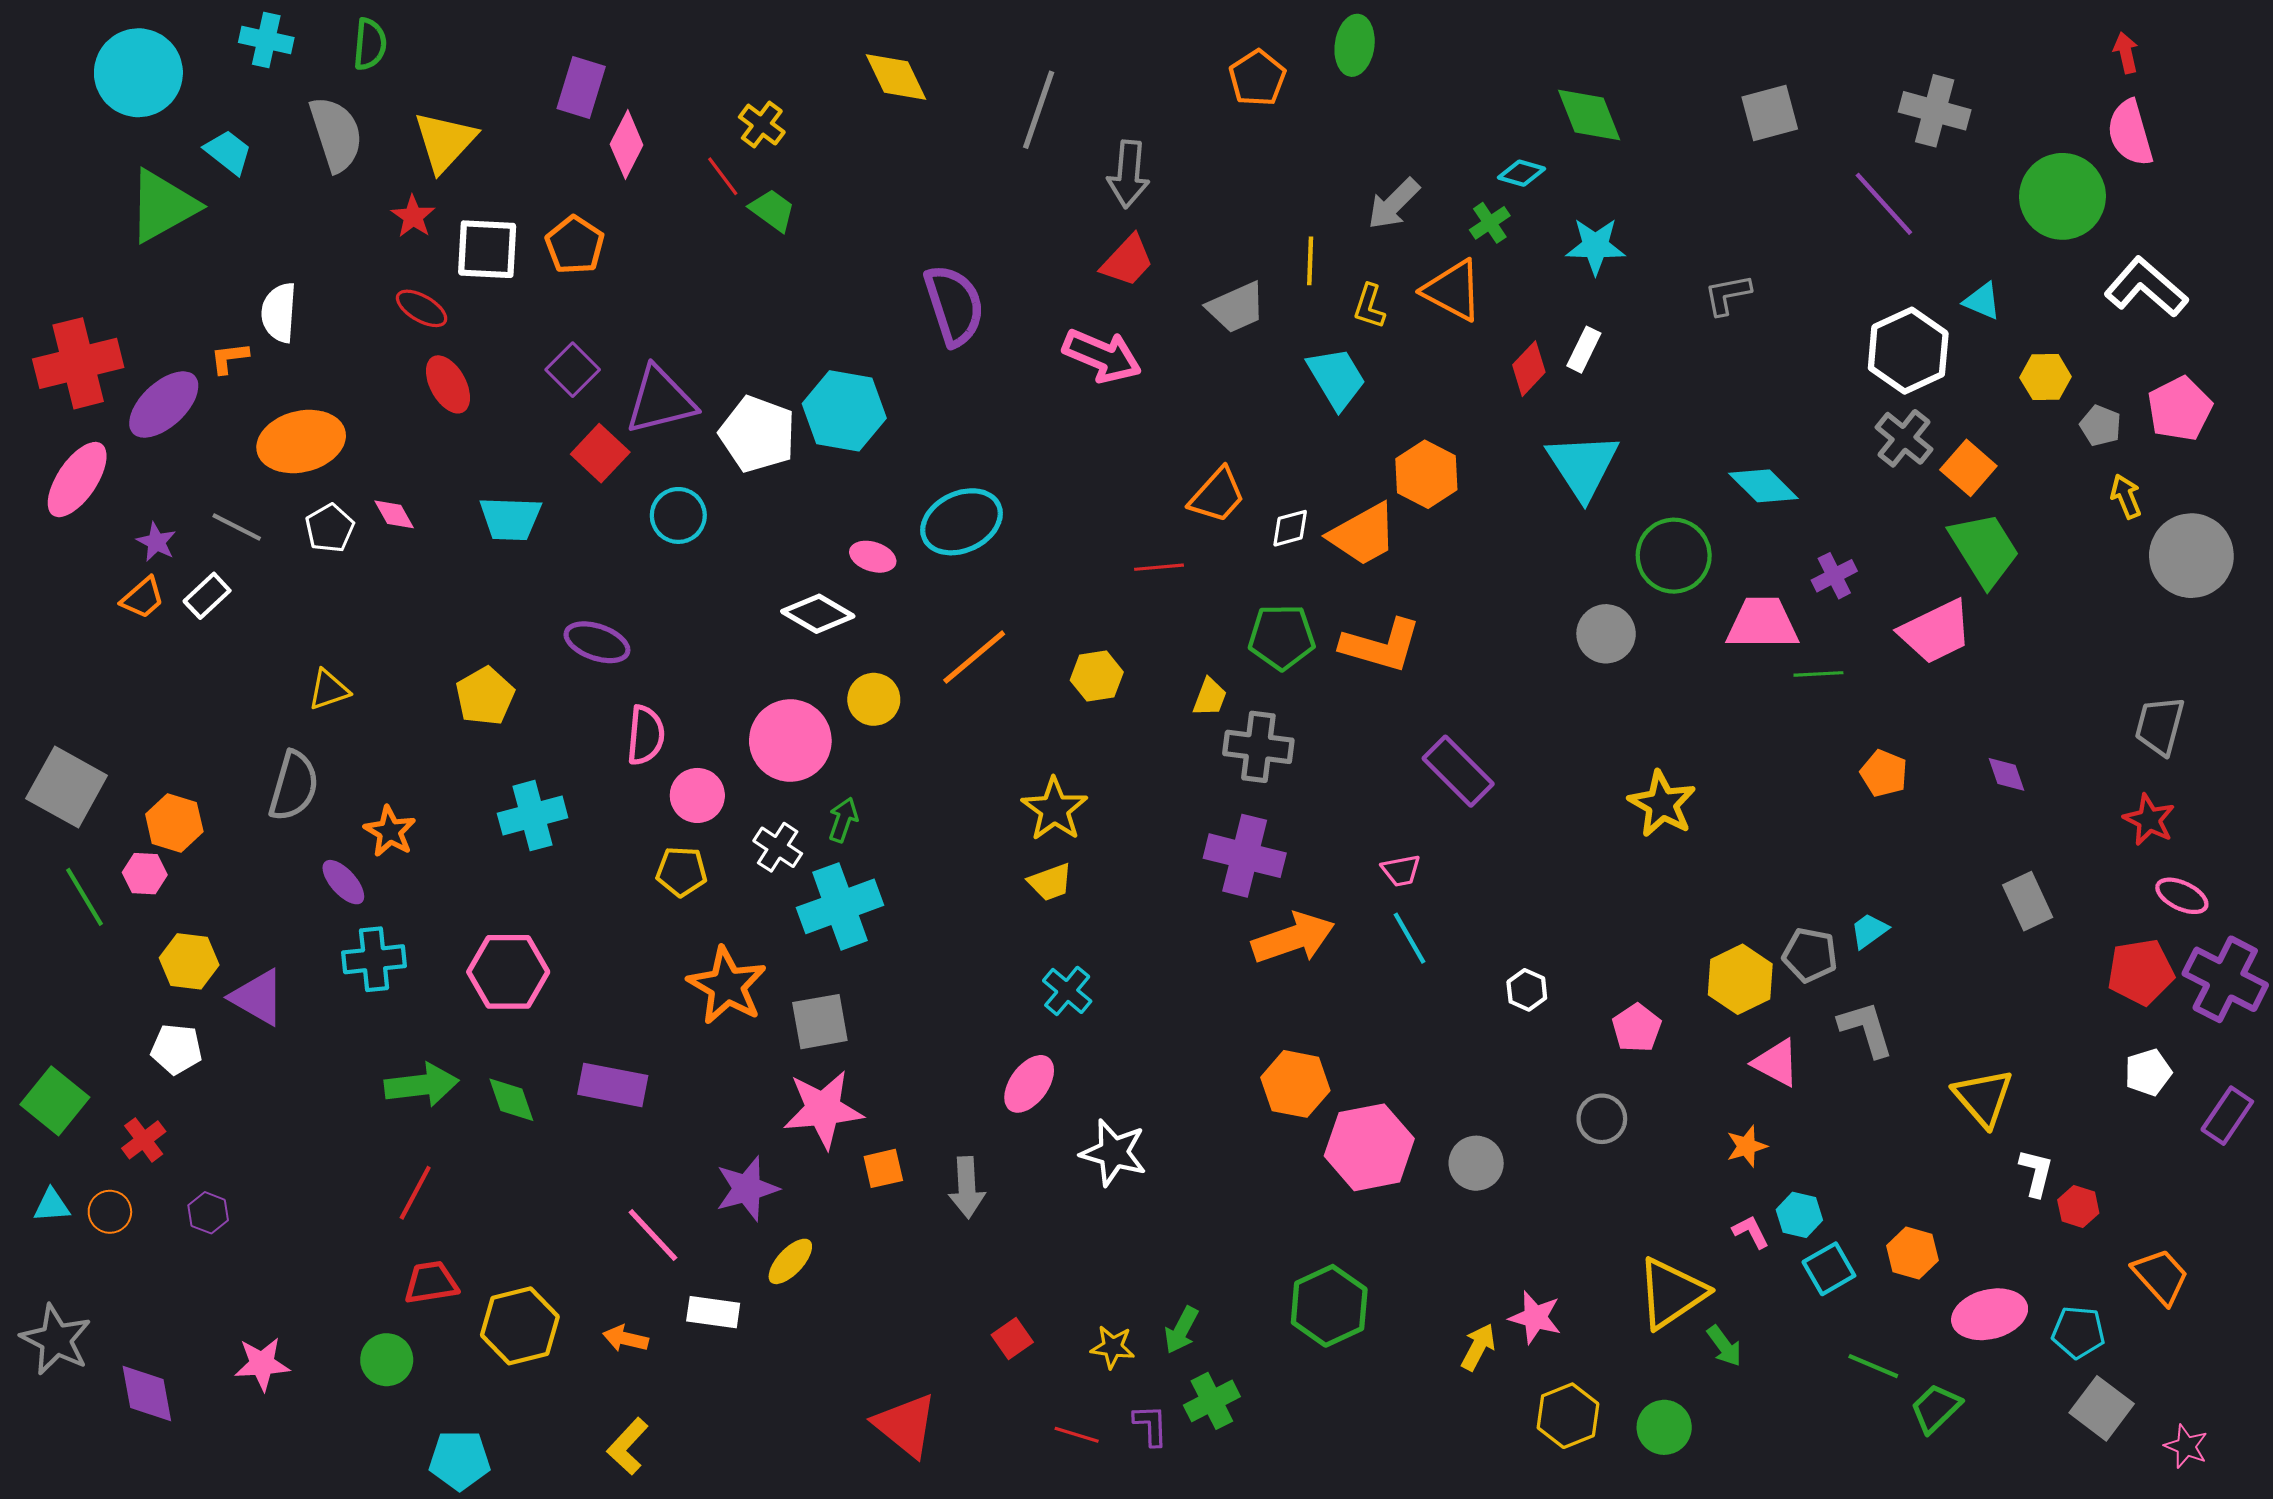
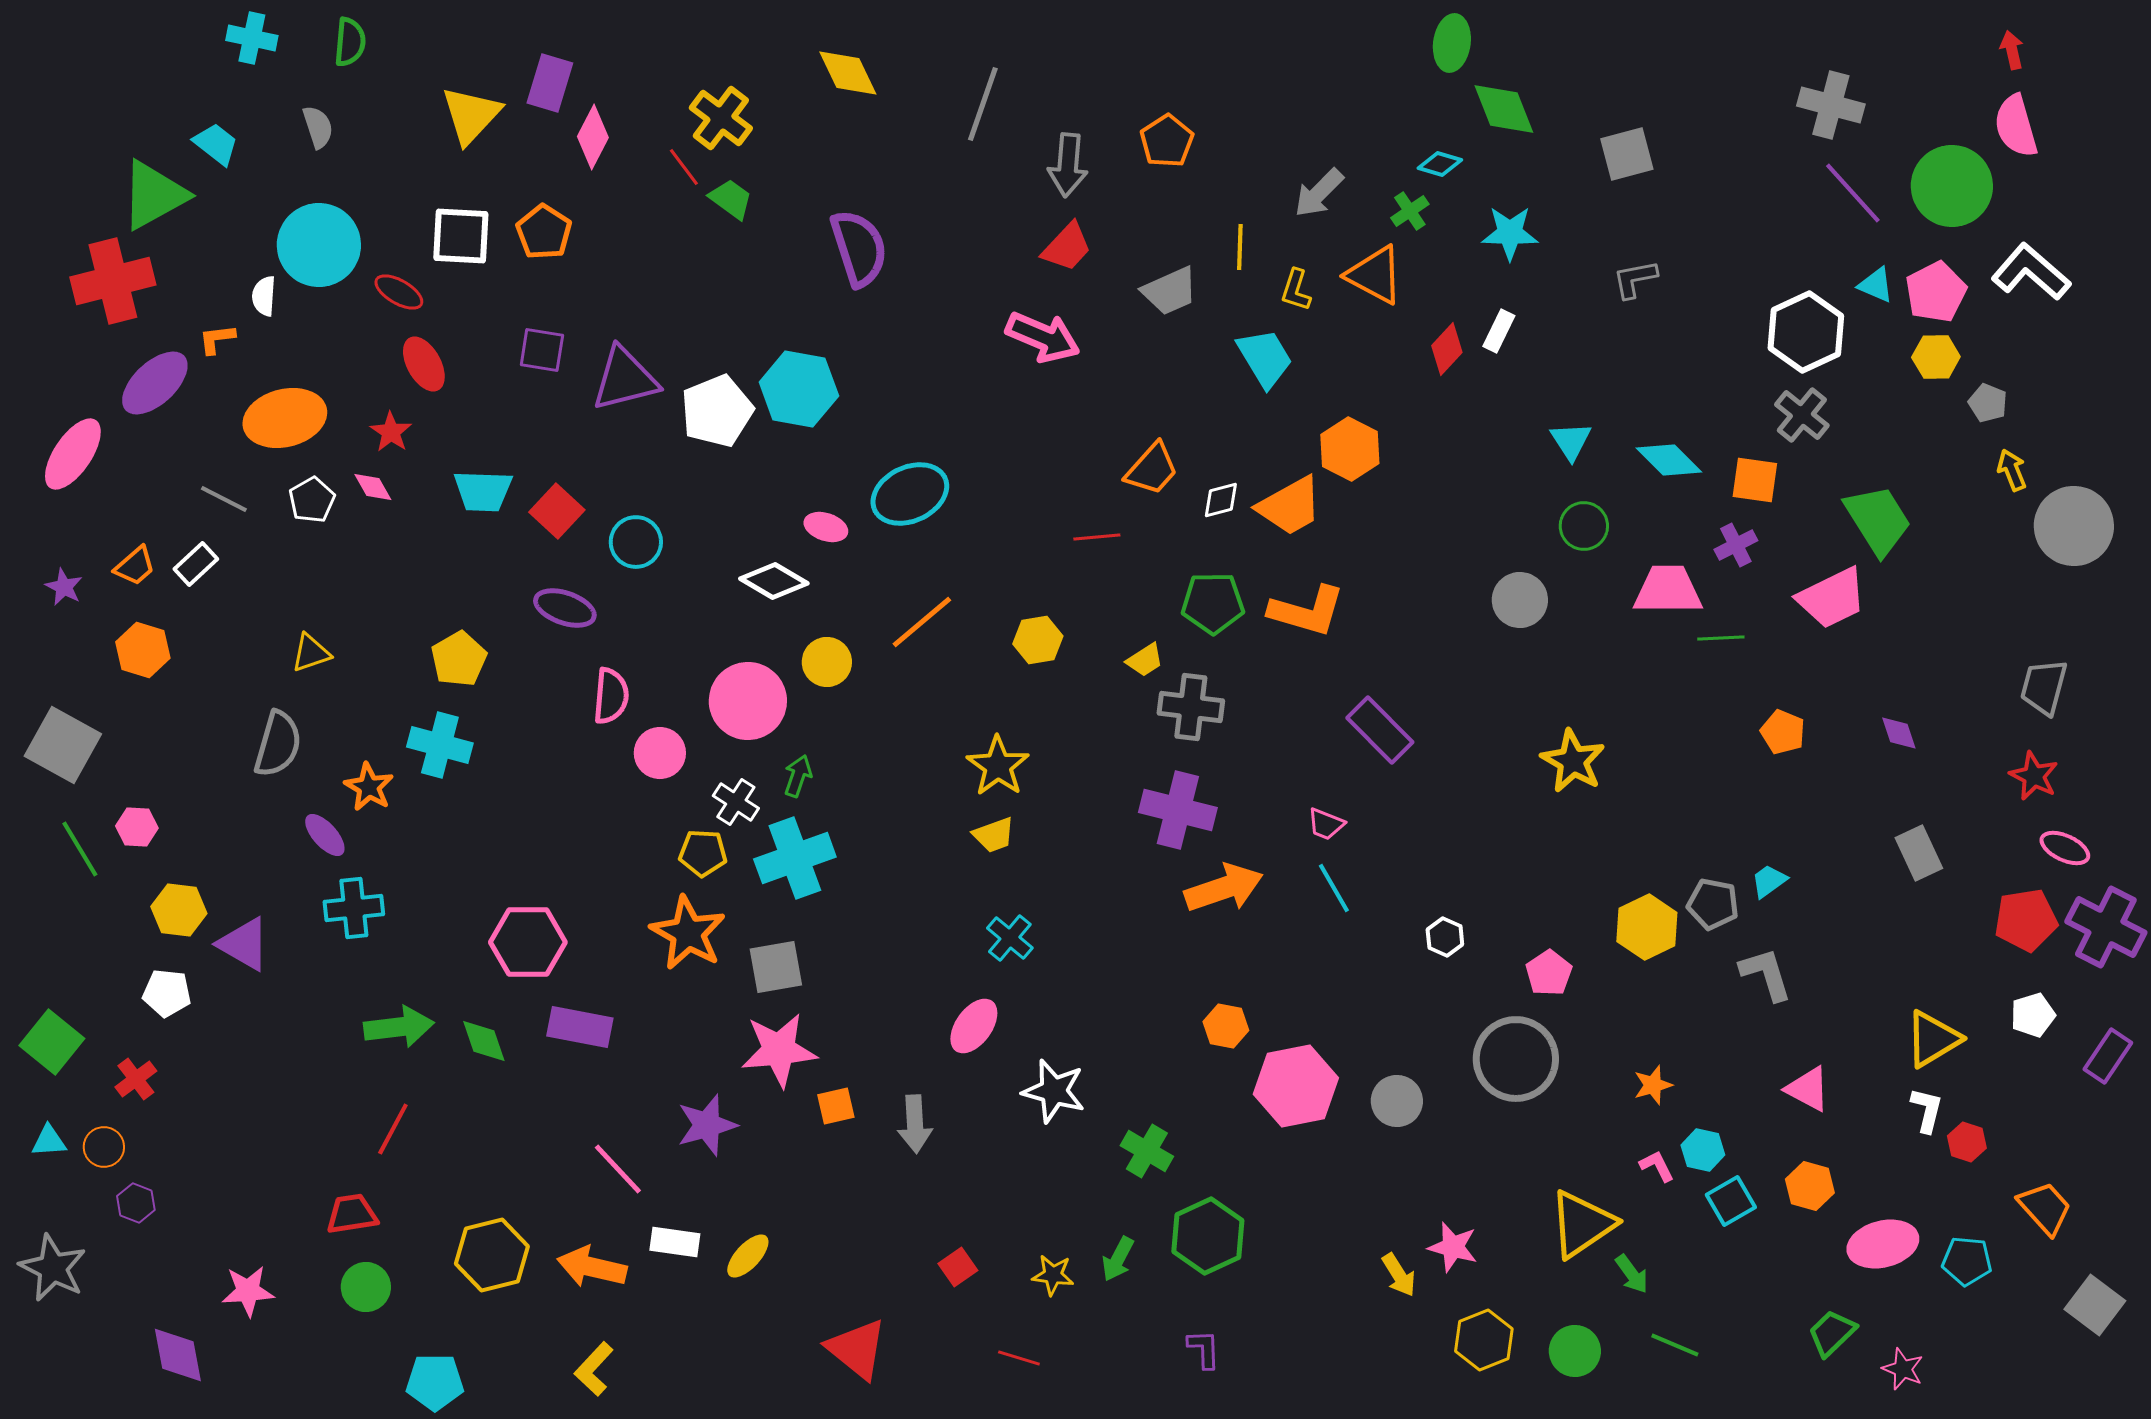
green ellipse: (1355, 45) -> (1452, 43), moved
cyan circle: (138, 73) -> (319, 245), moved
orange pentagon: (1257, 78) -> (1167, 141), moved
gray square: (1770, 113) -> (1627, 154), moved
yellow cross: (762, 125) -> (721, 118), size x1.4
gray semicircle: (336, 134) -> (318, 127), size x0.6
yellow triangle: (445, 141) -> (471, 115), moved
purple line: (1884, 204) -> (1853, 193), moved
red star: (413, 216) -> (391, 432), moved
purple semicircle: (954, 305) -> (859, 248), moved
white semicircle: (279, 313) -> (264, 296), size x0.7
red cross: (78, 363) -> (113, 281), moved
purple square: (573, 370) -> (542, 350), turned -36
pink pentagon: (2180, 409) -> (1936, 292), moved
white pentagon: (758, 434) -> (717, 411), turned 30
red square: (600, 453) -> (557, 511), moved
cyan triangle: (1583, 466) -> (1571, 441), moved, size x0.6
orange square: (1968, 468) -> (1755, 480), moved, turned -33
cyan circle: (678, 515) -> (636, 542), moved
purple star: (156, 542) -> (64, 587), moved
green circle: (1674, 556) -> (1584, 526), size x0.7
yellow trapezoid: (1210, 697) -> (1145, 660), turned 36
cyan cross: (533, 816) -> (440, 745), moved, turned 30
orange hexagon: (174, 823) -> (143, 650), moved
pink trapezoid: (1401, 870) -> (1326, 824), turned 33
yellow pentagon: (682, 872) -> (703, 853), moved
pink hexagon: (508, 972) -> (528, 942), moved
pink triangle: (1776, 1063) -> (1808, 1089), moved
orange hexagon: (1295, 1084) -> (1226, 1026), size x0.7
yellow triangle: (1983, 1098) -> (1933, 1039), moved, turned 40
gray circle: (1602, 1119) -> (1516, 1059), size x1.8
purple hexagon: (208, 1213) -> (136, 1203), moved
yellow ellipse: (790, 1261) -> (748, 1256), moved
red trapezoid: (431, 1283) -> (352, 1214), moved
green hexagon: (1329, 1306) -> (1208, 1236), moved
orange arrow: (626, 1339) -> (592, 1267), size x1.6
yellow arrow: (1478, 1347) -> (1399, 1275), turned 120
green line: (1873, 1366) -> (1675, 1345), moved
purple diamond: (147, 1393) -> (178, 1355), moved
green cross: (1212, 1401) -> (1147, 1151), moved, turned -33
gray square: (2102, 1408) -> (2095, 1305), moved
purple L-shape: (1151, 1425) -> (1204, 1349), moved
pink star: (2186, 1446) -> (1903, 1369), moved

